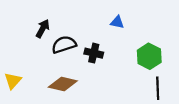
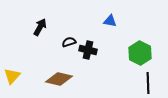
black semicircle: (64, 45) -> (69, 42), moved, size x0.6

